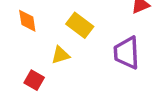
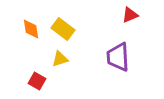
yellow rectangle: (80, 25) -> (63, 29), moved

